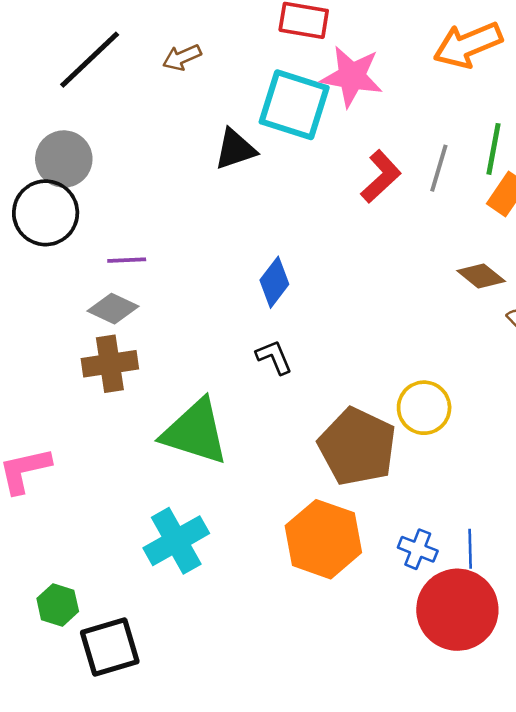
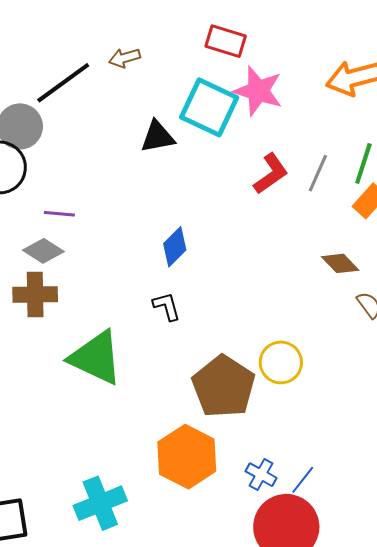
black line: (90, 60) -> (63, 83), moved
cyan cross: (176, 541) -> (100, 503), moved
blue line: (470, 549) -> (303, 480), turned 32

